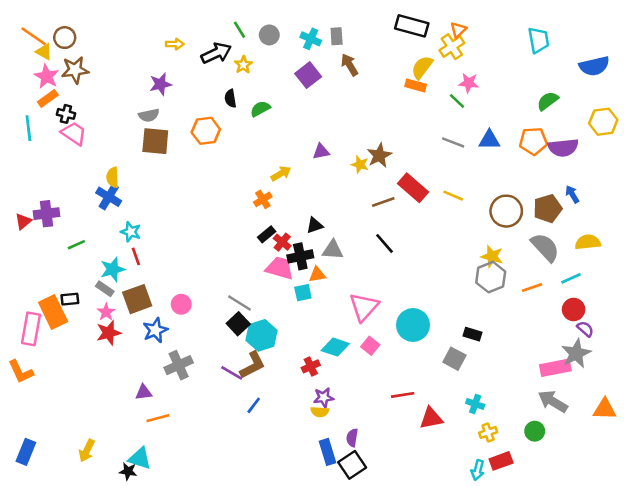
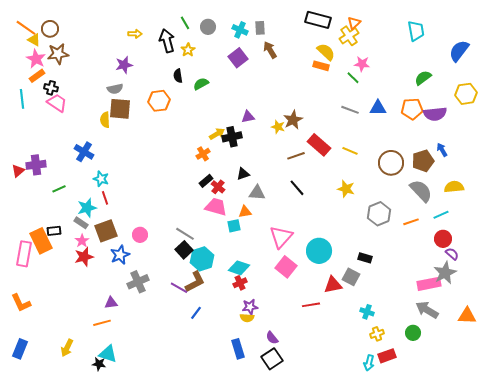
black arrow: (216, 53) -> (167, 41), turned -80
blue semicircle: (594, 66) -> (459, 51), turned 140
yellow semicircle: (422, 67) -> (326, 52), turned 96
yellow semicircle: (113, 177) -> (105, 120), moved
black cross: (300, 256) -> (232, 137), moved
yellow star: (492, 256) -> (346, 189), moved
pink square: (370, 346) -> (286, 267), size x1.5
cyan diamond: (335, 347) -> (239, 268), moved
orange L-shape: (21, 372) -> (21, 303), moved
orange line: (158, 418) -> (102, 323), moved
red triangle: (431, 418) -> (333, 285), moved
purple semicircle: (352, 438) -> (272, 338), turned -48
blue rectangle: (328, 452) -> (238, 349), moved

